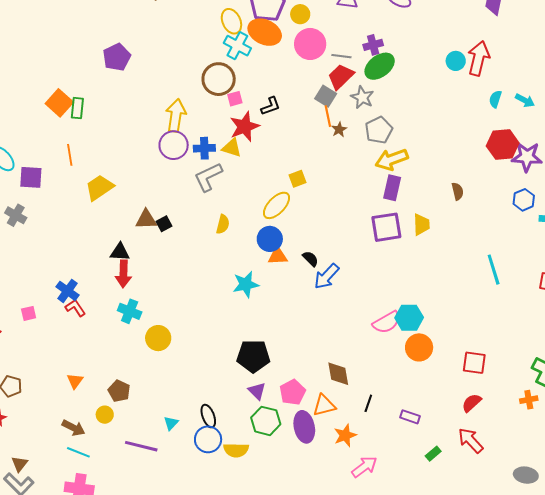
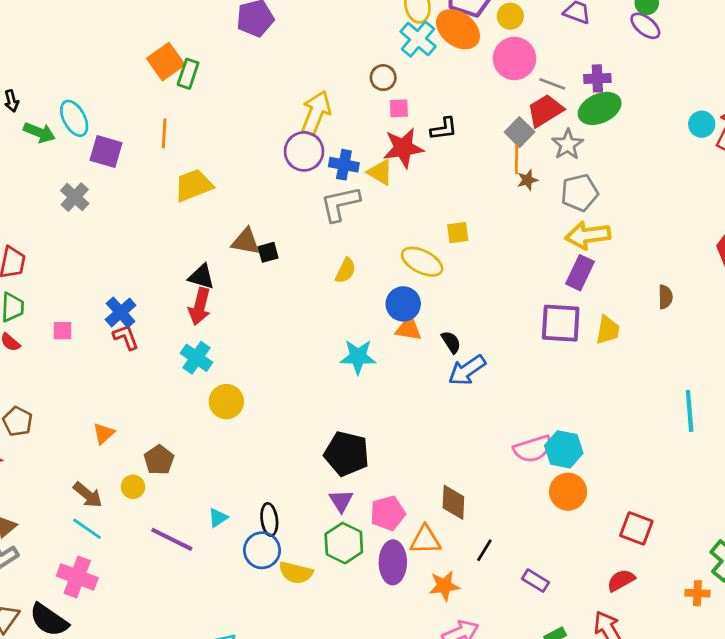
brown circle: (219, 79) -> (383, 78), size x0.6
yellow ellipse: (276, 205) -> (422, 262), turned 60

